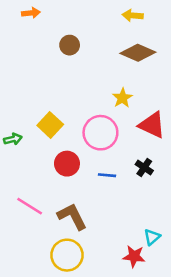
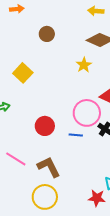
yellow star: (122, 98) -> (84, 65), moved
yellow square: (50, 125) -> (23, 73), moved
pink circle: (100, 133) -> (87, 113), moved

